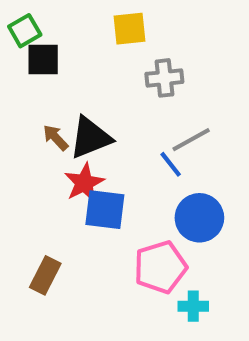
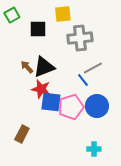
black square: (43, 59) -> (38, 29), moved
gray cross: (164, 78) -> (80, 38), size x1.4
red star: (84, 183) -> (41, 89), turned -30
pink pentagon: (160, 267) -> (71, 107), moved

